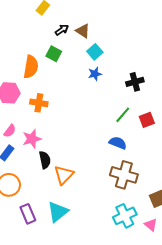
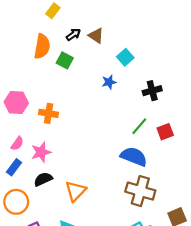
cyan square: (95, 52) -> (125, 57), moved
orange semicircle: (31, 67) -> (42, 46), moved
blue semicircle: (118, 143) -> (134, 157), size x1.4
black semicircle: (45, 160) -> (43, 179), moved, turned -102

